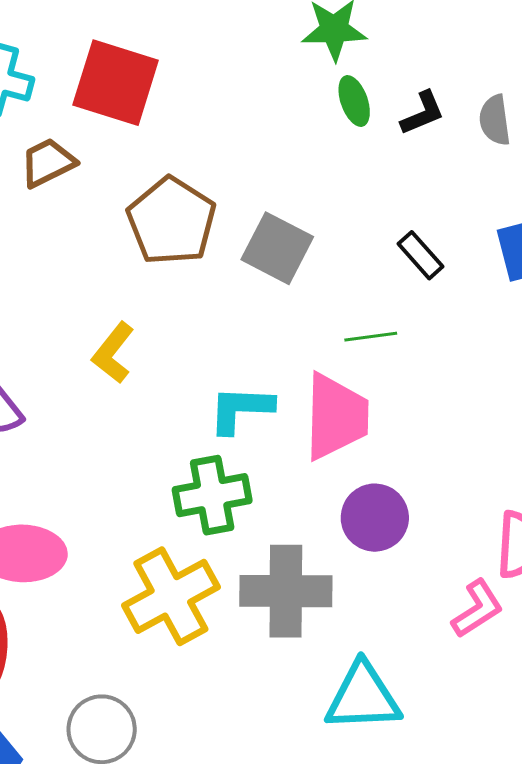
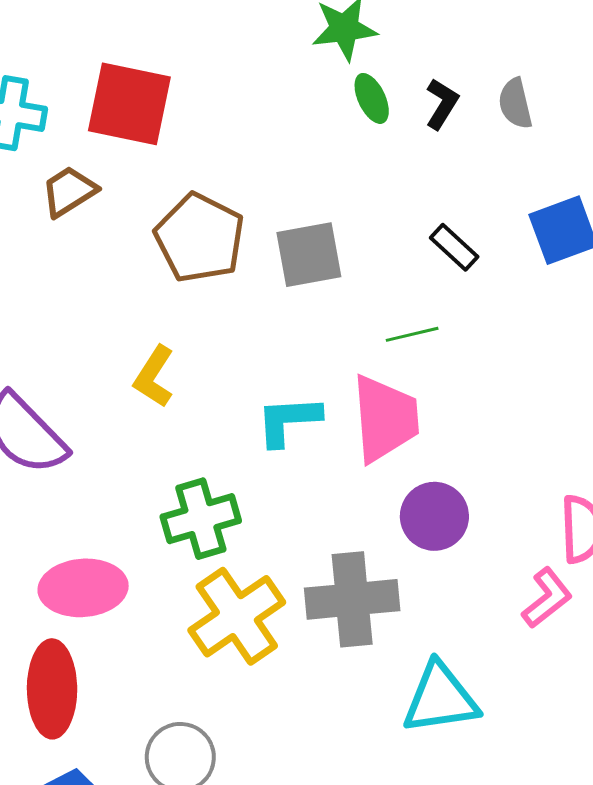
black L-shape: (423, 113) -> (442, 104), turned -30
gray square: (277, 248) -> (309, 255), turned -32
green cross: (212, 495) -> (201, 519), moved

